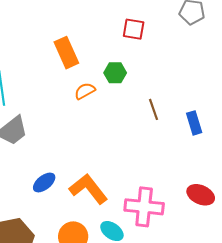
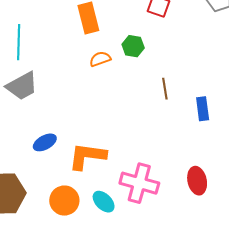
orange L-shape: (88, 189) -> (87, 156), turned -54
red ellipse: (201, 195) -> (197, 181), turned 44

